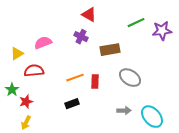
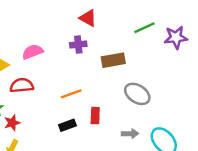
purple cross: (81, 37) -> (78, 45), turned -32
red rectangle: (95, 82) -> (95, 116), moved

